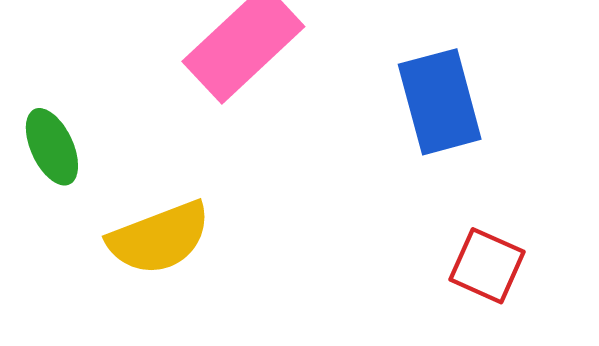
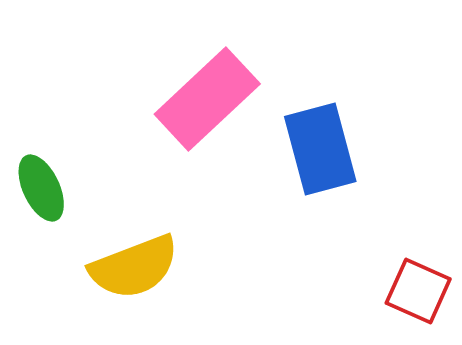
blue rectangle: (440, 102) -> (320, 149), moved

